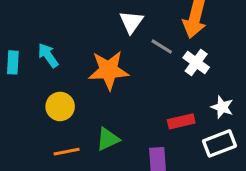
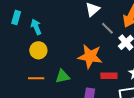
cyan arrow: (48, 55) -> (36, 27), moved
orange star: (109, 70) -> (90, 56), moved

